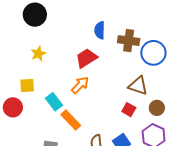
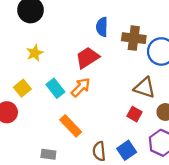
yellow square: (27, 86) -> (22, 88), turned -35
cyan rectangle: (54, 102) -> (55, 88), moved

